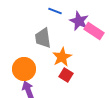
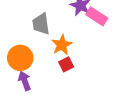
red square: (66, 75) -> (66, 64), turned 32

